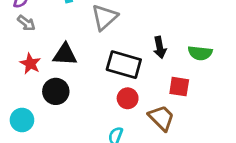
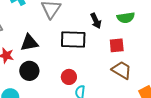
red circle: (128, 98) -> (69, 77), moved
brown trapezoid: (161, 118) -> (122, 70), moved

